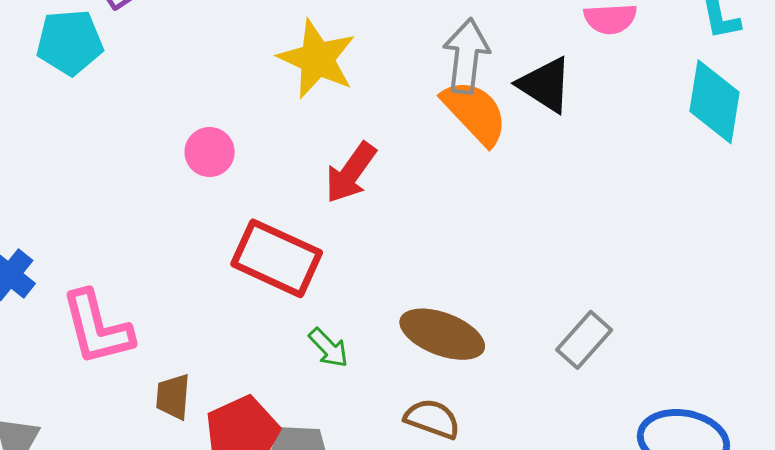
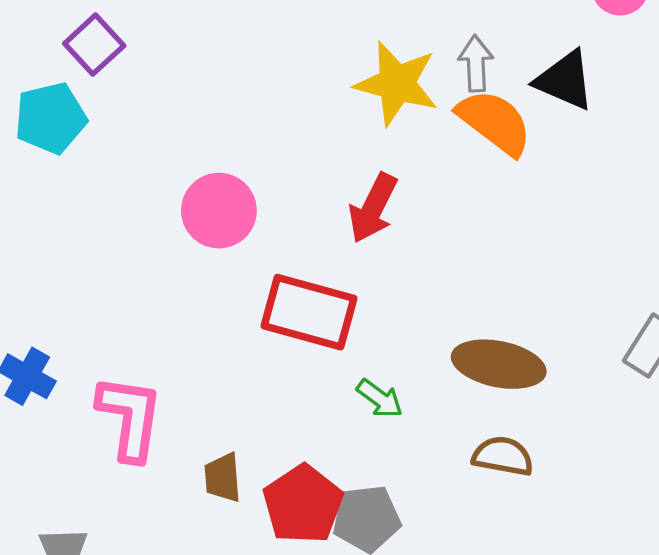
gray arrow: (466, 56) -> (476, 63), size x0.7
yellow star: (317, 59) -> (397, 83), moved
pink circle: (210, 152) -> (219, 211), size x1.4
pink L-shape: (97, 328) -> (130, 418), turned -148

